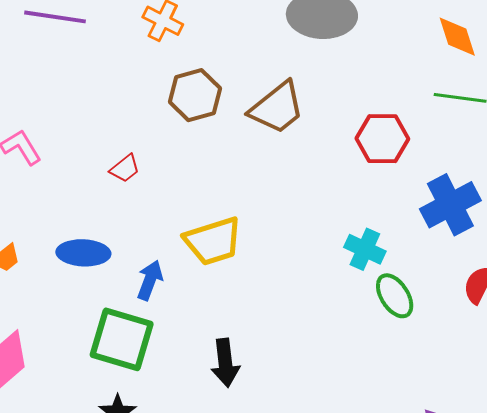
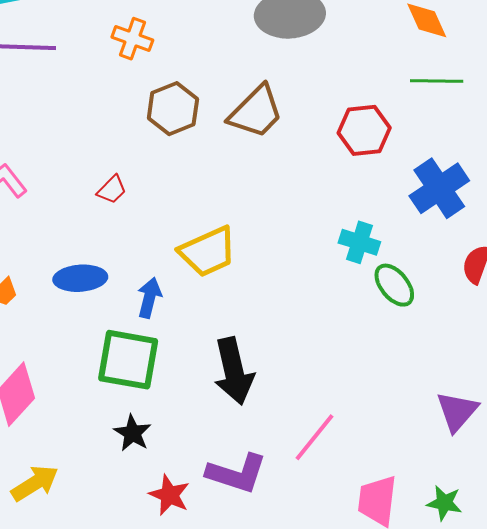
black arrow: (225, 363) -> (234, 371), size x1.4

